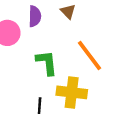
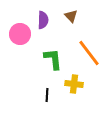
yellow cross: (72, 92) -> (74, 84), size x0.7

